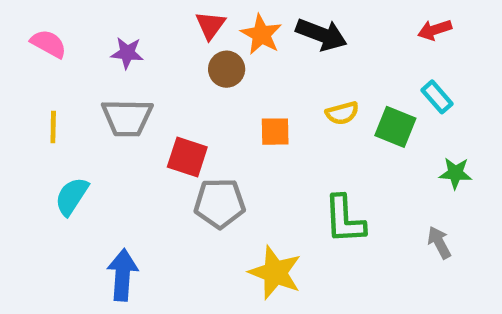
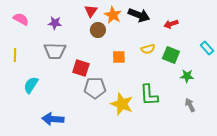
red arrow: (435, 30) -> (171, 24), moved
cyan rectangle: (437, 97) -> (207, 48), moved
yellow line: (53, 127) -> (15, 55), moved
green star: (455, 173) -> (187, 76), moved
yellow star: (275, 273) -> (122, 104), moved
blue arrow: (123, 275) -> (53, 119), turned -90

